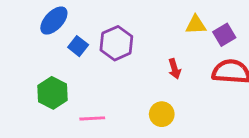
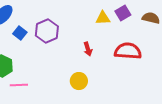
purple square: (224, 35) -> (123, 13), moved
pink line: (92, 118) -> (19, 85), moved

